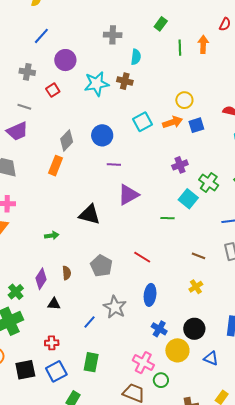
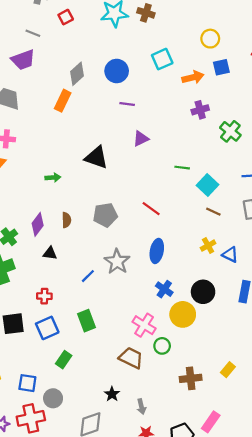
orange arrow: (173, 122) -> (193, 77), moved
purple triangle: (128, 195) -> (141, 139), size x0.7
cyan square: (188, 199) -> (207, 185), moved
gray pentagon: (101, 266) -> (105, 215), turned 30
blue triangle: (211, 358) -> (230, 255), moved
green rectangle: (91, 362) -> (86, 321), turned -36

